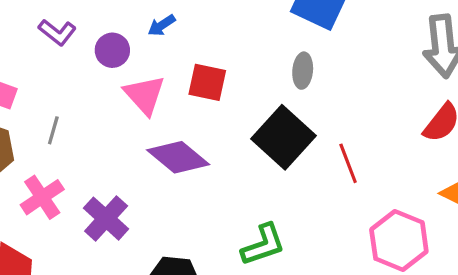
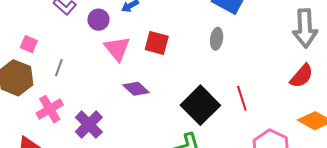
black square: (283, 137) -> (200, 105), moved
purple diamond: (178, 157) -> (136, 89), size x0.7

